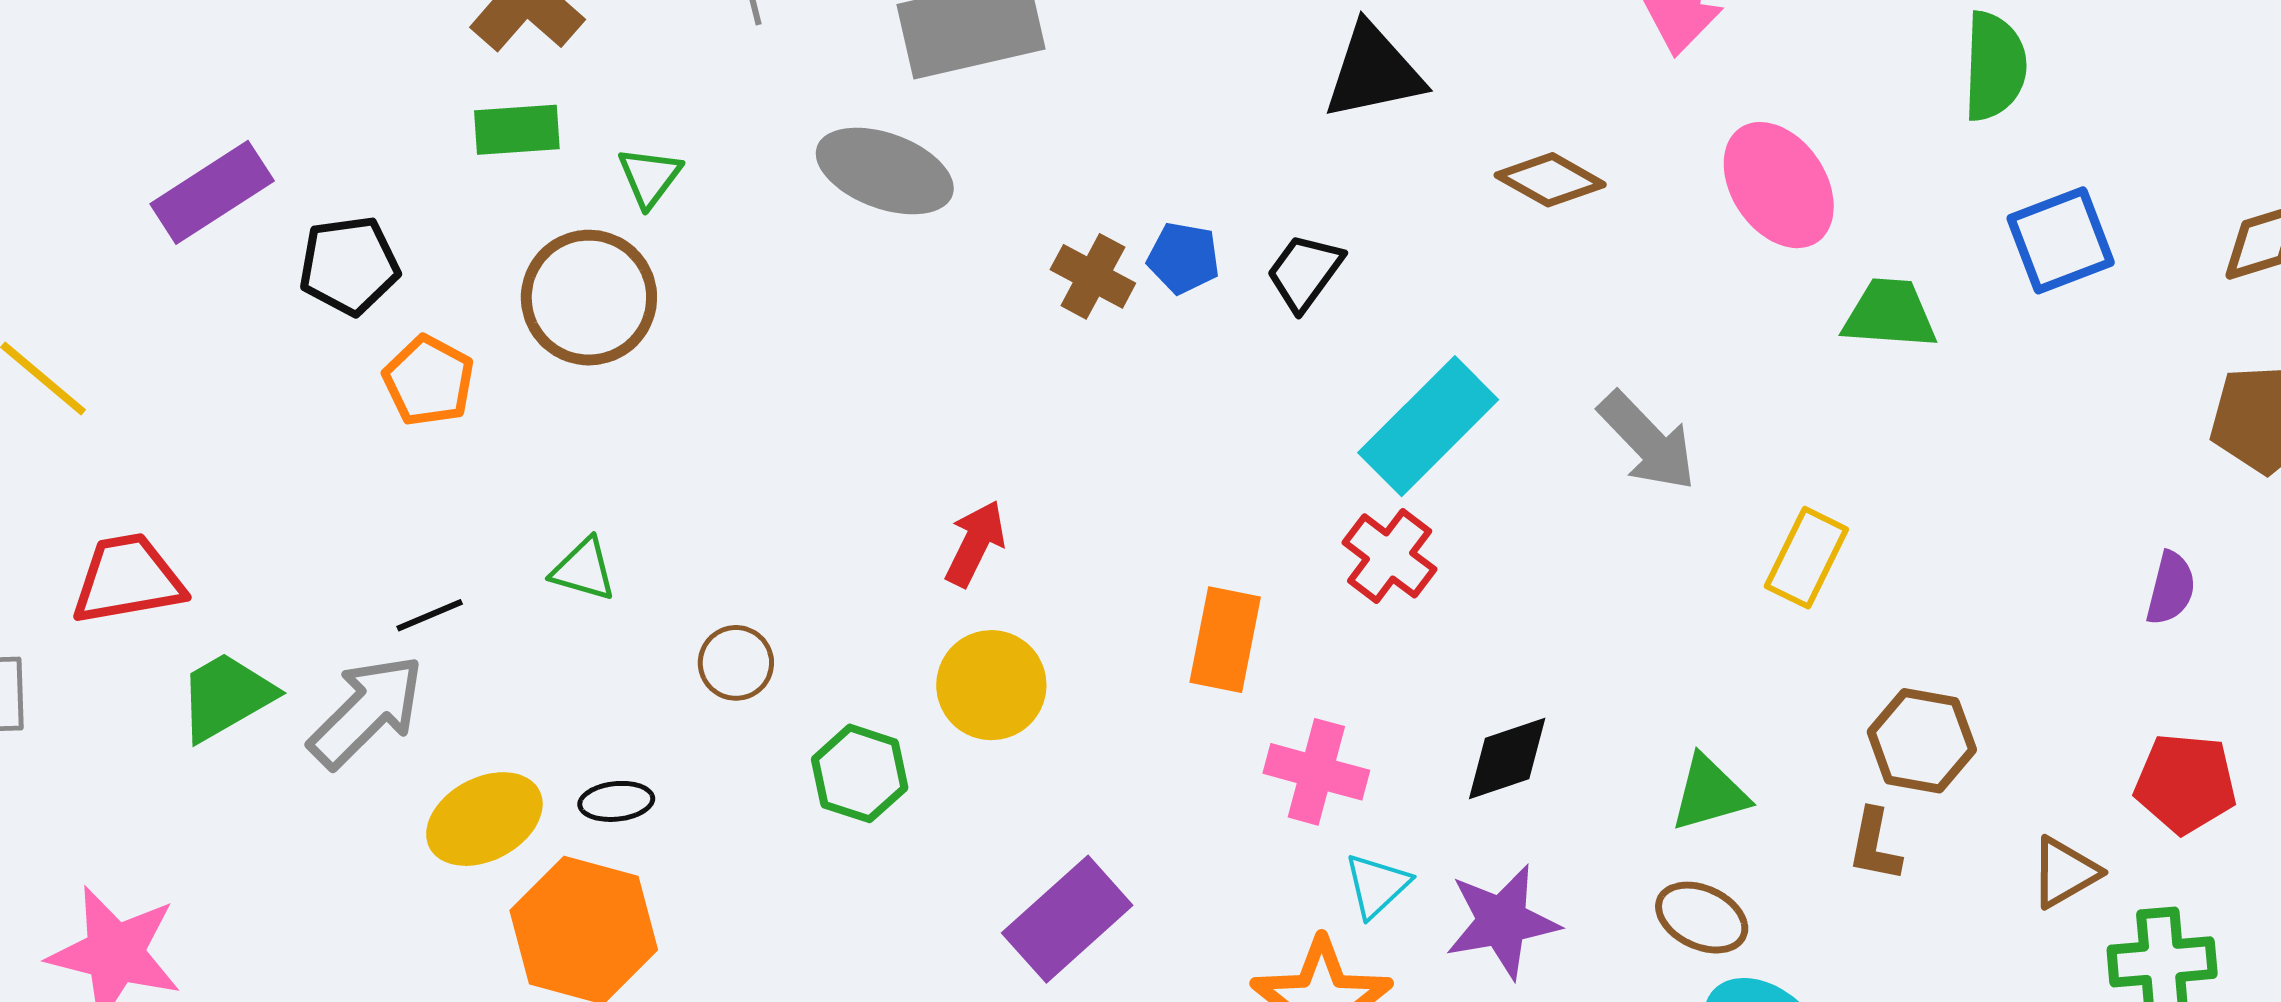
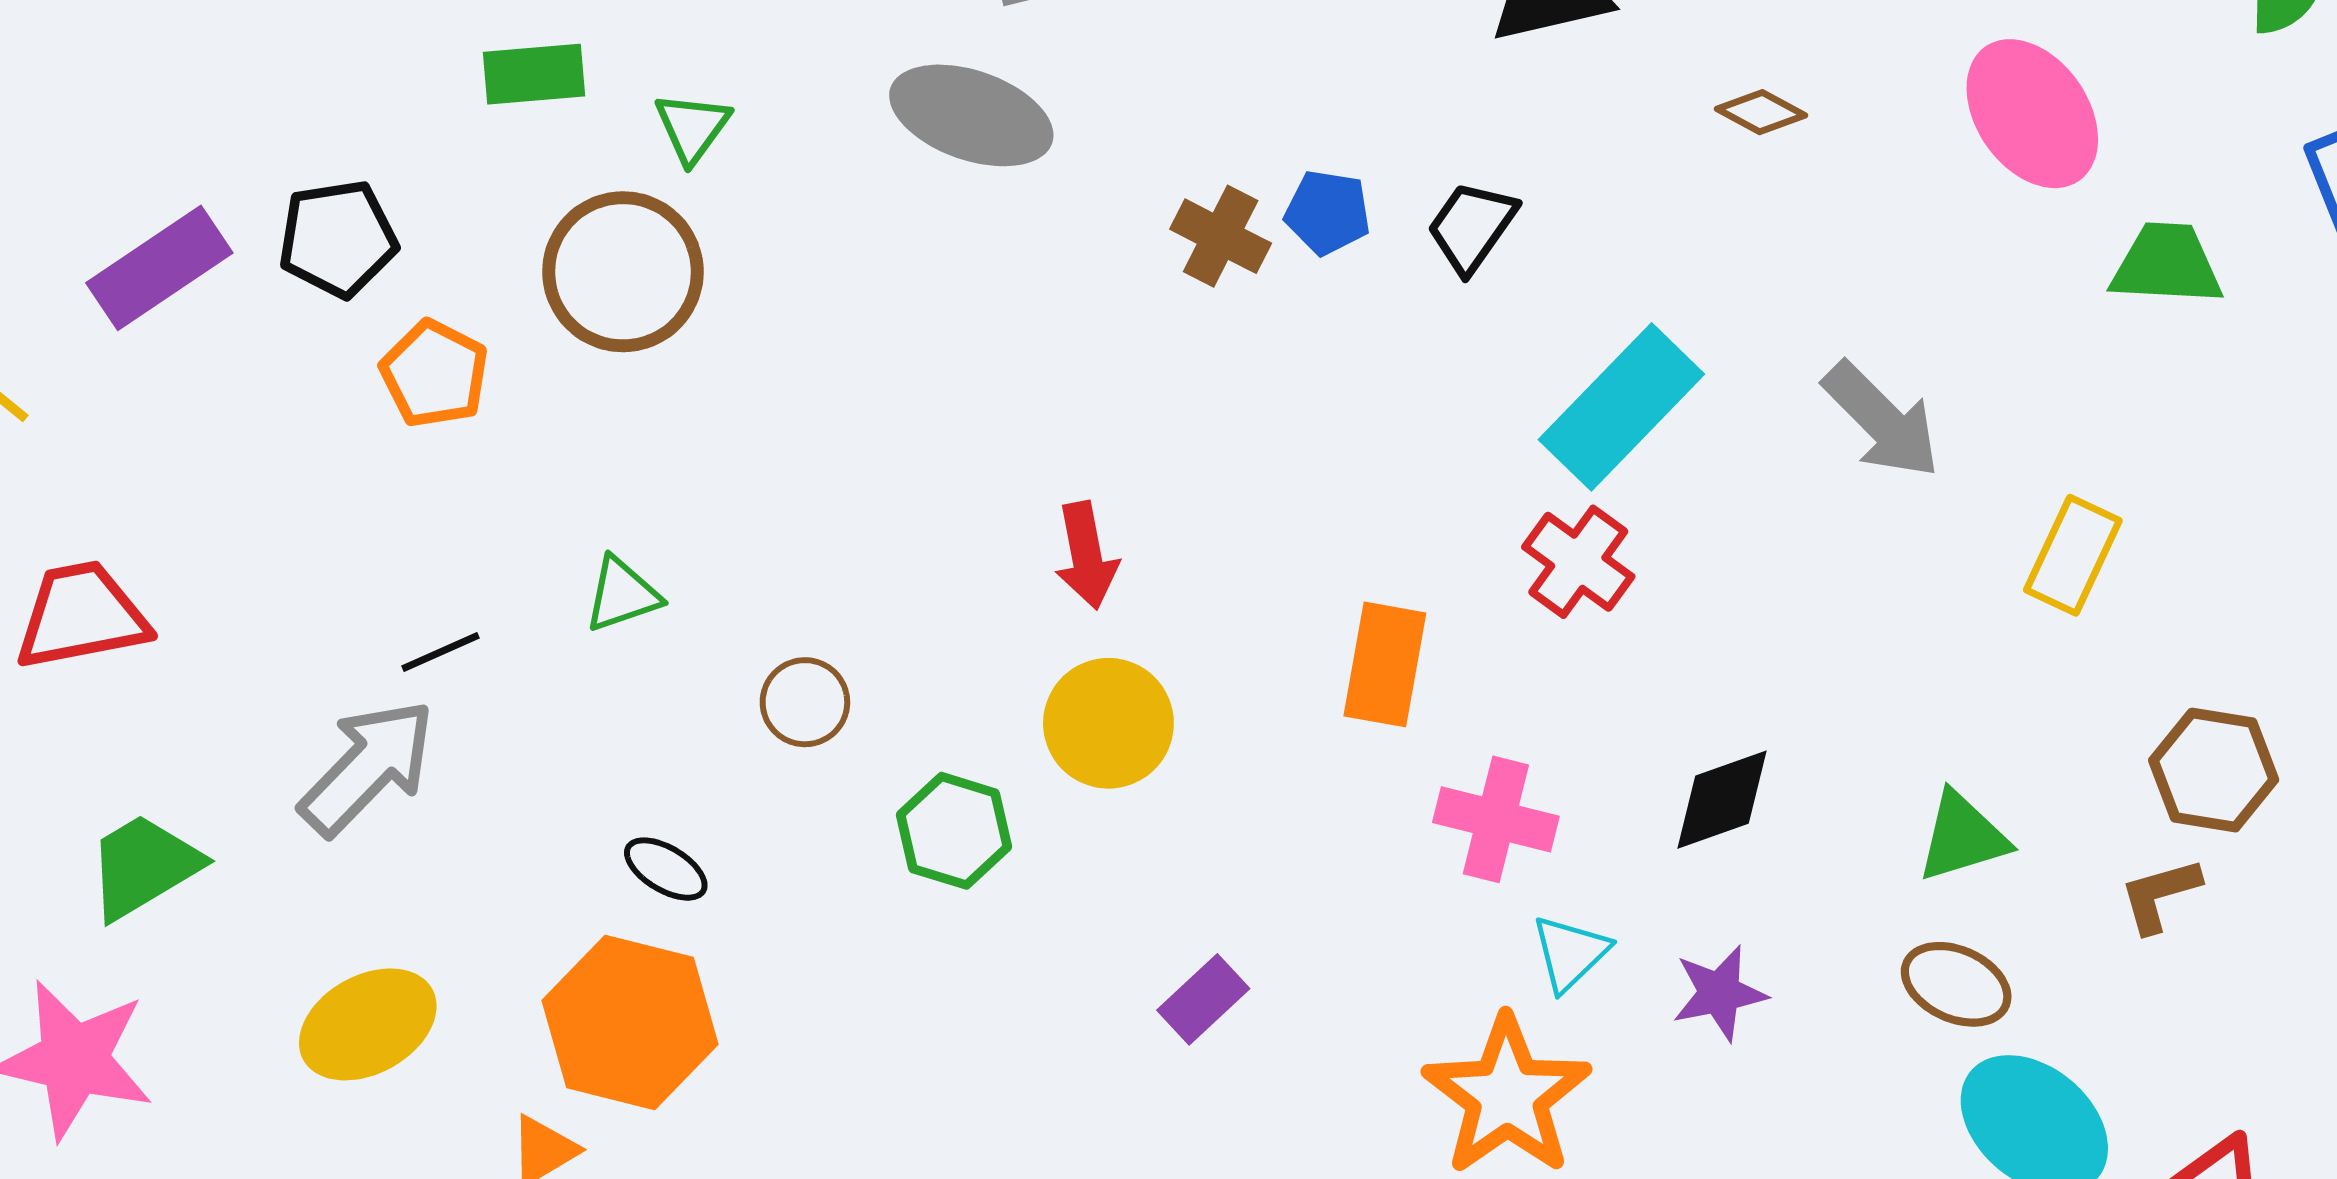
brown diamond: (1550, 180) -> (1761, 112), size x0.7
purple rectangle: (212, 192) -> (159, 268), moved
red arrow: (975, 543) -> (1086, 555), turned 144
green triangle: (584, 570) -> (622, 595), turned -34
green trapezoid: (226, 696) -> (144, 866), moved
black ellipse: (616, 801) -> (666, 869), turned 38
yellow ellipse: (484, 819) -> (368, 1024), moved
brown L-shape: (1875, 845) -> (2160, 895), turned 64
purple rectangle: (1067, 919) -> (1203, 999), size x0.6
purple star: (1502, 921) -> (1719, 993), size x0.7

